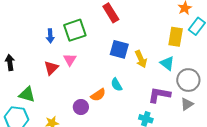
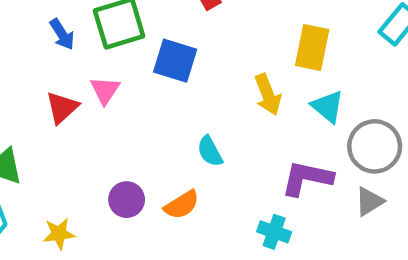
blue arrow: (50, 36) -> (62, 34), turned -32
yellow rectangle: (176, 37) -> (312, 47), moved
blue square: (119, 49) -> (175, 61), moved
orange semicircle: (98, 95) -> (182, 205), moved

